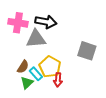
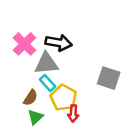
pink cross: (18, 23) -> (24, 44), turned 36
cyan rectangle: (36, 74) -> (48, 83), moved

